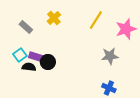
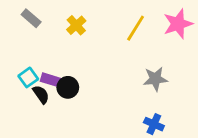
gray rectangle: (26, 27) -> (31, 18), moved
pink star: (126, 29) -> (178, 24), moved
black semicircle: (29, 67) -> (41, 94), turned 48

